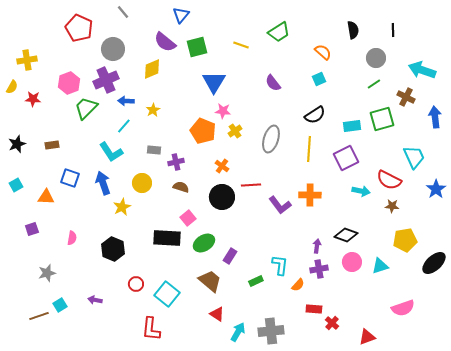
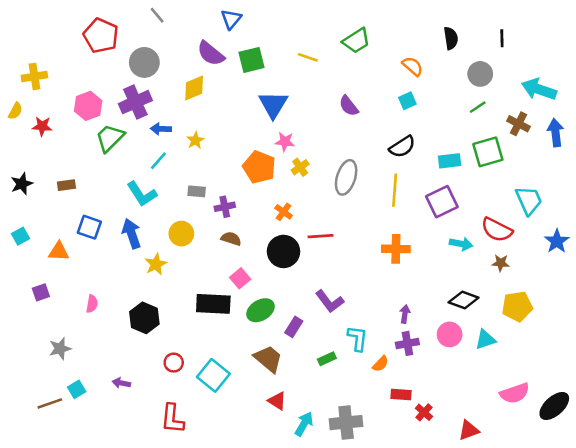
blue arrow: (435, 117) -> (556, 133), moved
purple L-shape: (280, 205) -> (329, 301), moved
black diamond: (346, 235) -> (464, 300), moved
black ellipse: (434, 263) -> (554, 406), moved
red L-shape: (151, 329) -> (172, 419), moved

